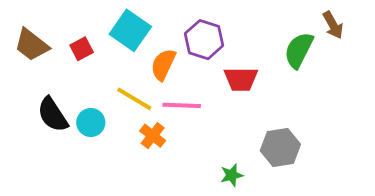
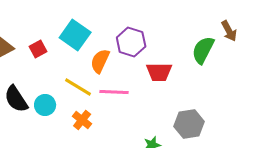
orange cross: (153, 136) -> (82, 120), moved

